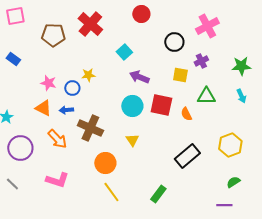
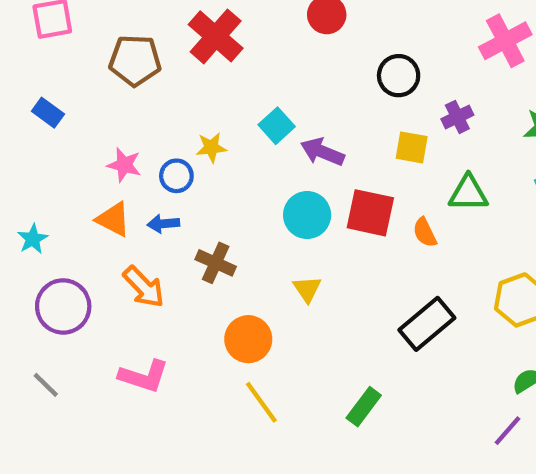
pink cross: (207, 26) -> (505, 41), moved
cyan square: (124, 52) -> (277, 126), moved
brown cross: (90, 128) -> (216, 263), size x0.7
purple line: (224, 205) -> (507, 431), turned -49

